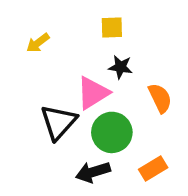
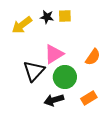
yellow arrow: (38, 43) -> (22, 25), size x1.5
black star: (120, 67) -> (47, 17), moved
orange semicircle: (160, 98) -> (93, 57), turned 60

